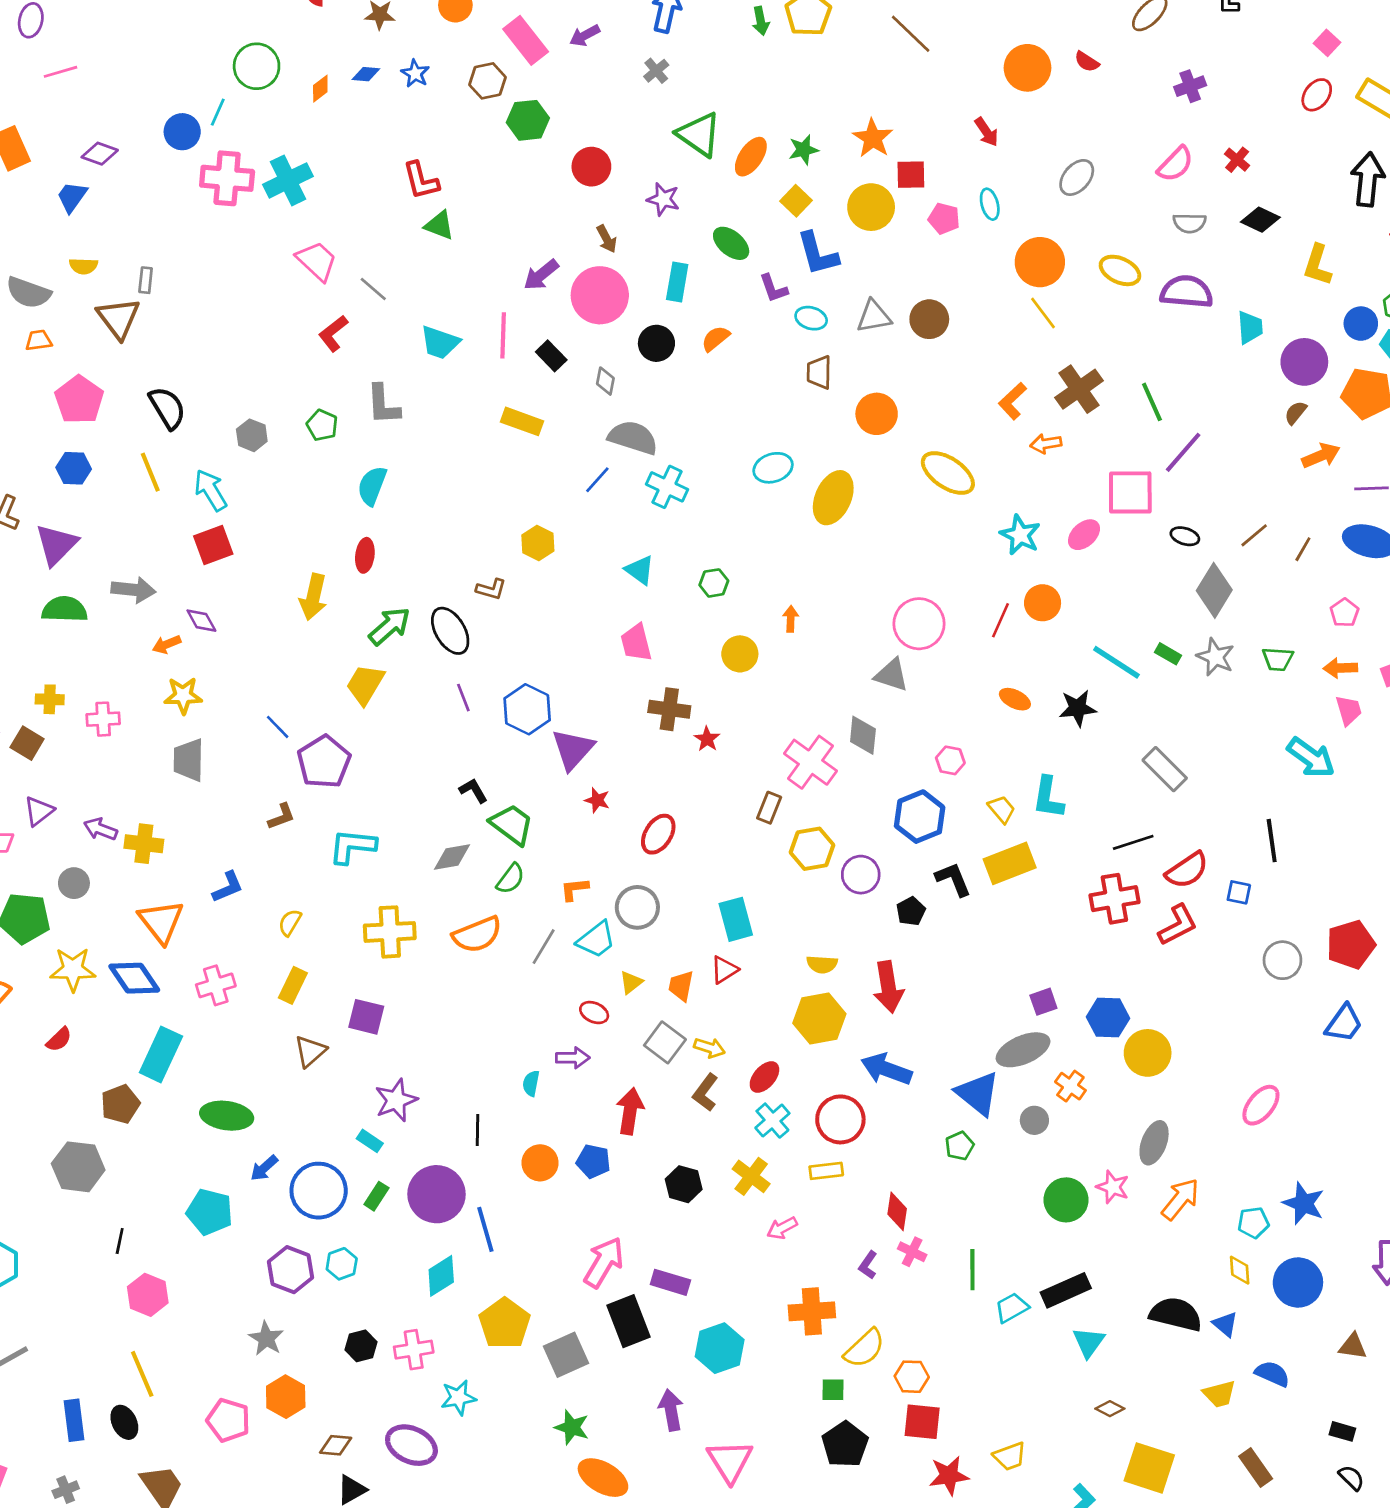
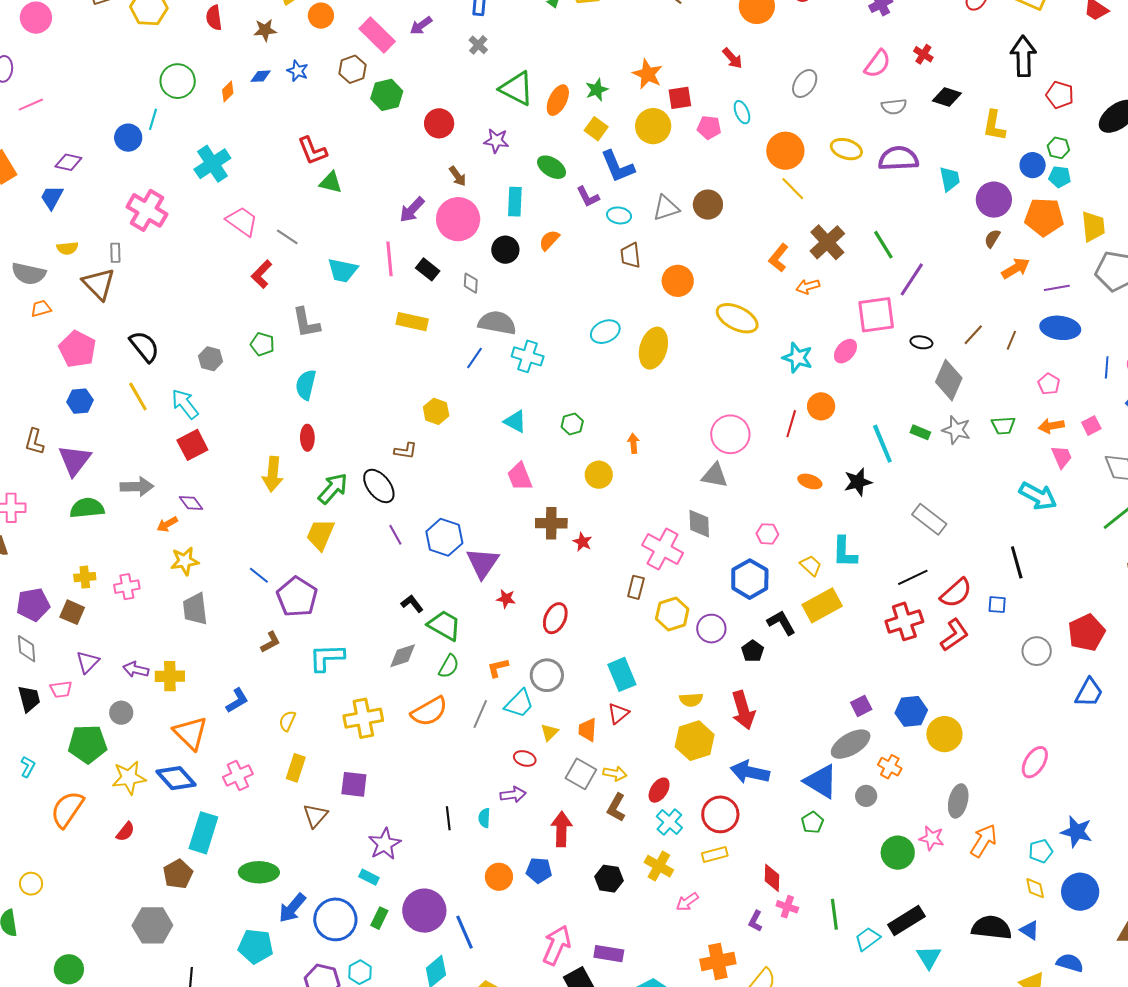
pink cross: (227, 178) -> (147, 210), moved, turned 33
cyan line: (1116, 662) -> (882, 444), turned 42
black line: (477, 1130) -> (448, 818), moved
blue arrow: (264, 1168) -> (292, 908), size x1.4

